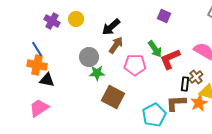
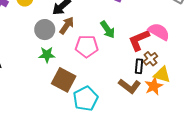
gray circle: (89, 57) -> (45, 30), moved
red L-shape: (170, 59) -> (139, 40), moved
brown L-shape: (176, 103) -> (130, 86), turned -140
cyan pentagon: (154, 115) -> (86, 99), moved

